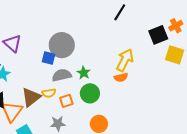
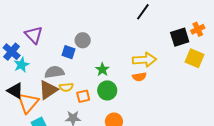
gray circle: (62, 45) -> (83, 40), size x0.6
yellow arrow: (125, 60) -> (144, 60), turned 55
gray semicircle: (62, 75) -> (54, 72), moved

